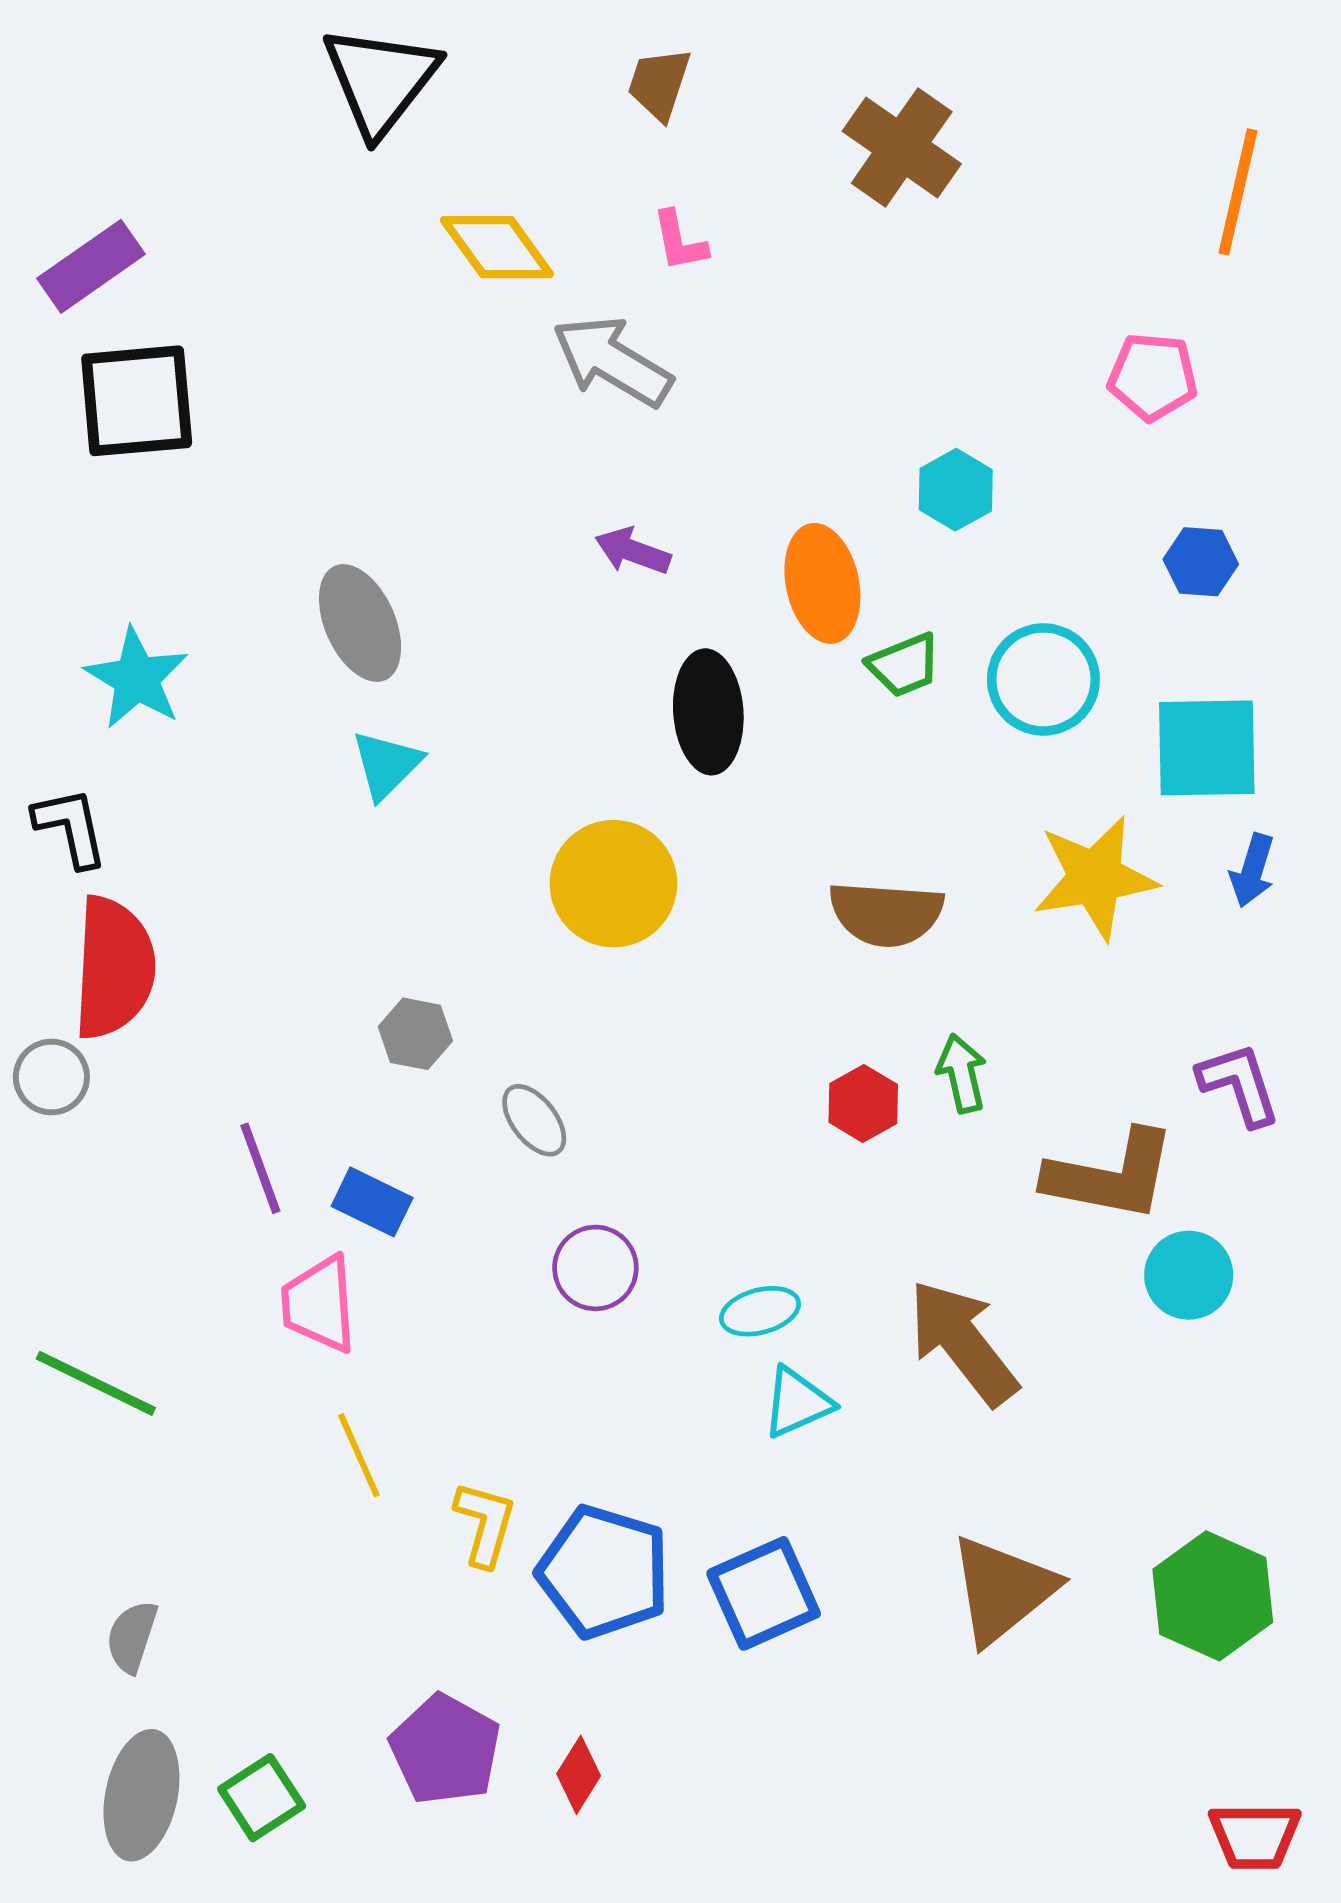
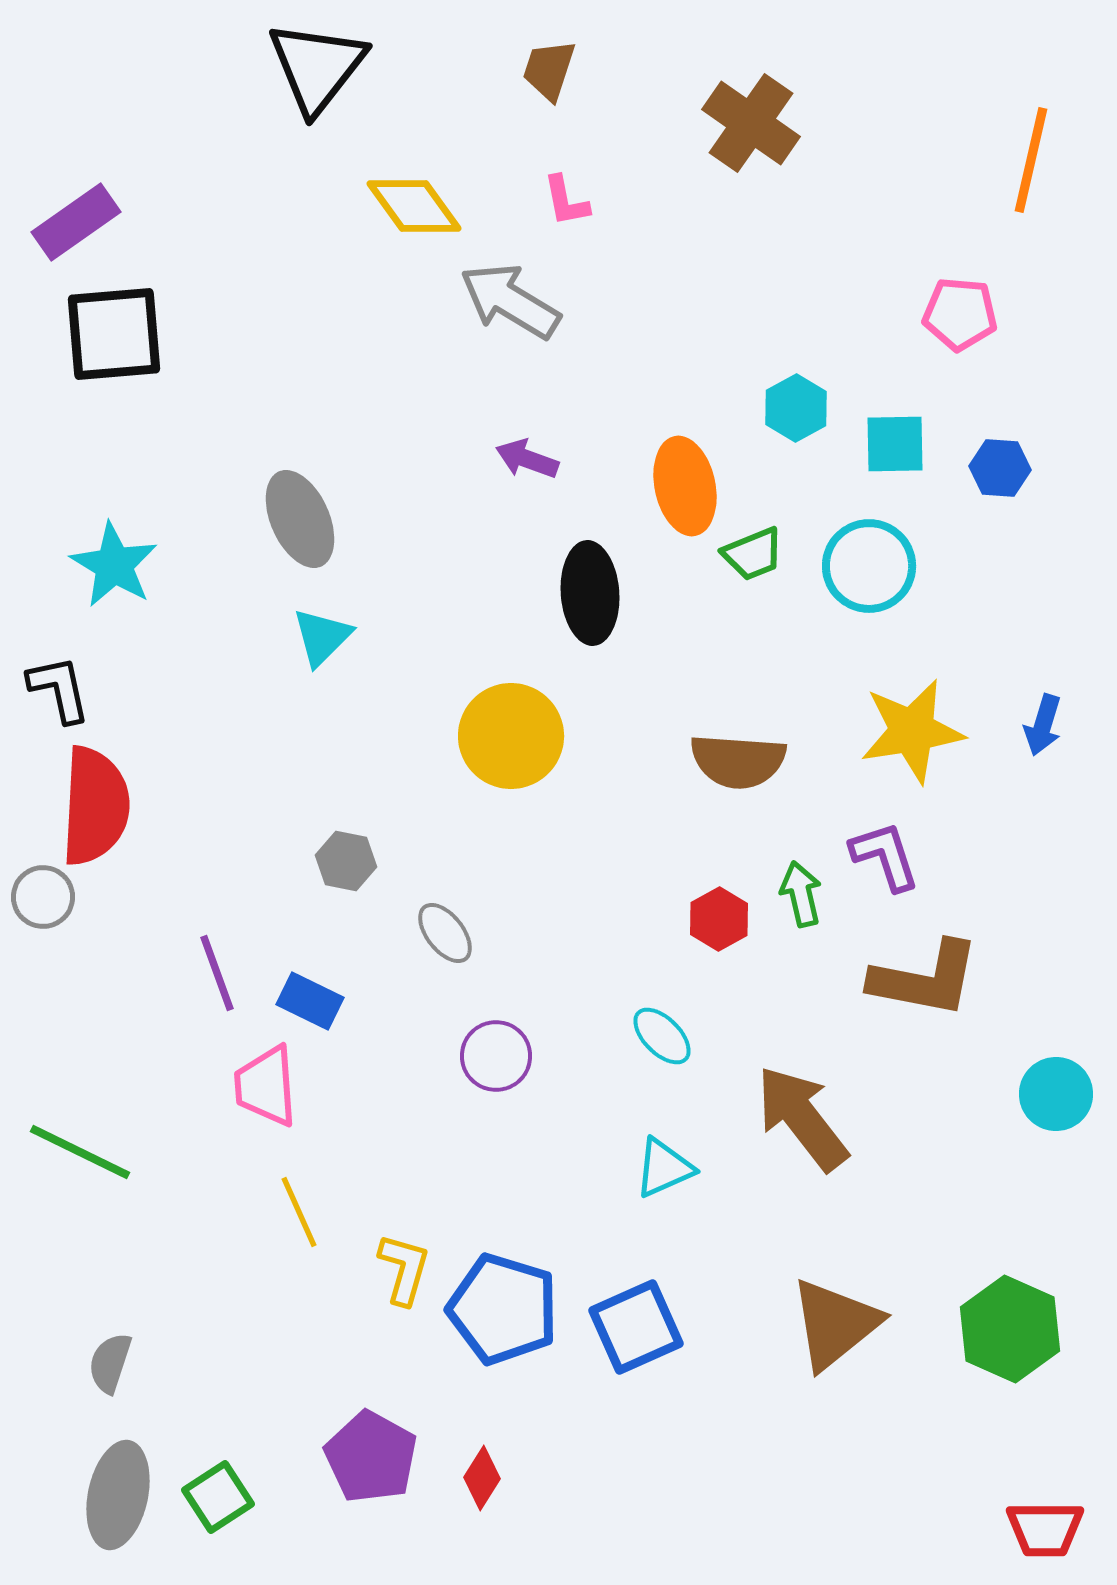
cyan square: (1207, 748) -> (895, 444), moved, size x0.7
purple L-shape: (1239, 1084) -> (885, 856), moved
cyan circle: (1189, 1275) -> (1056, 1094), moved
cyan ellipse: (760, 1311) -> (662, 1036), moved, turned 60

